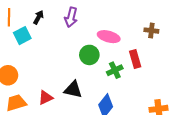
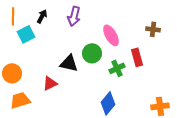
pink ellipse: (109, 37) -> (111, 35), turned 45
black triangle: (73, 90) -> (69, 63), moved
red triangle: (46, 98) -> (50, 83), moved

